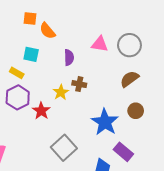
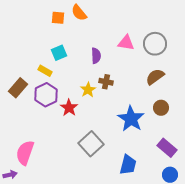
orange semicircle: (47, 31) -> (79, 13), moved
cyan square: (31, 54) -> (59, 53), turned -35
purple rectangle: (123, 152) -> (167, 148), moved

